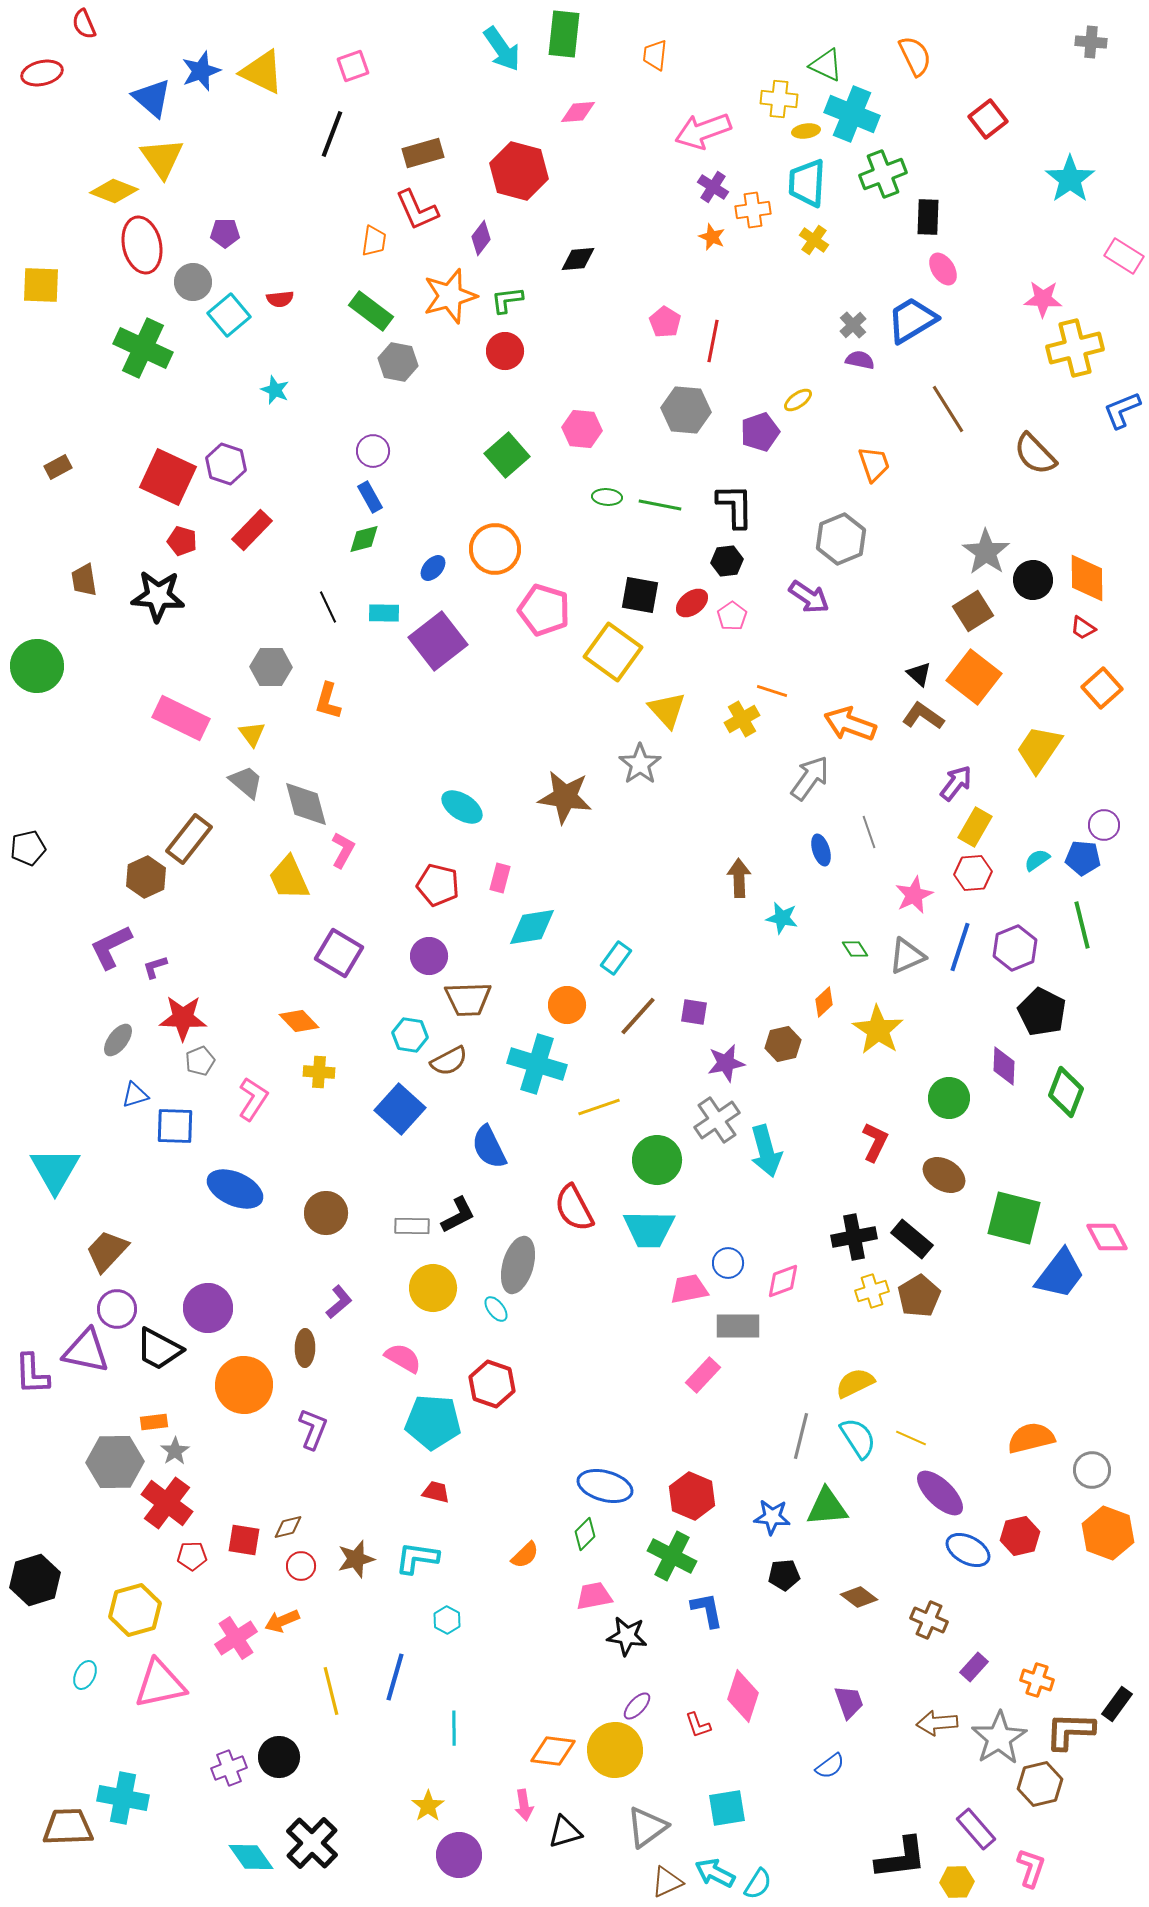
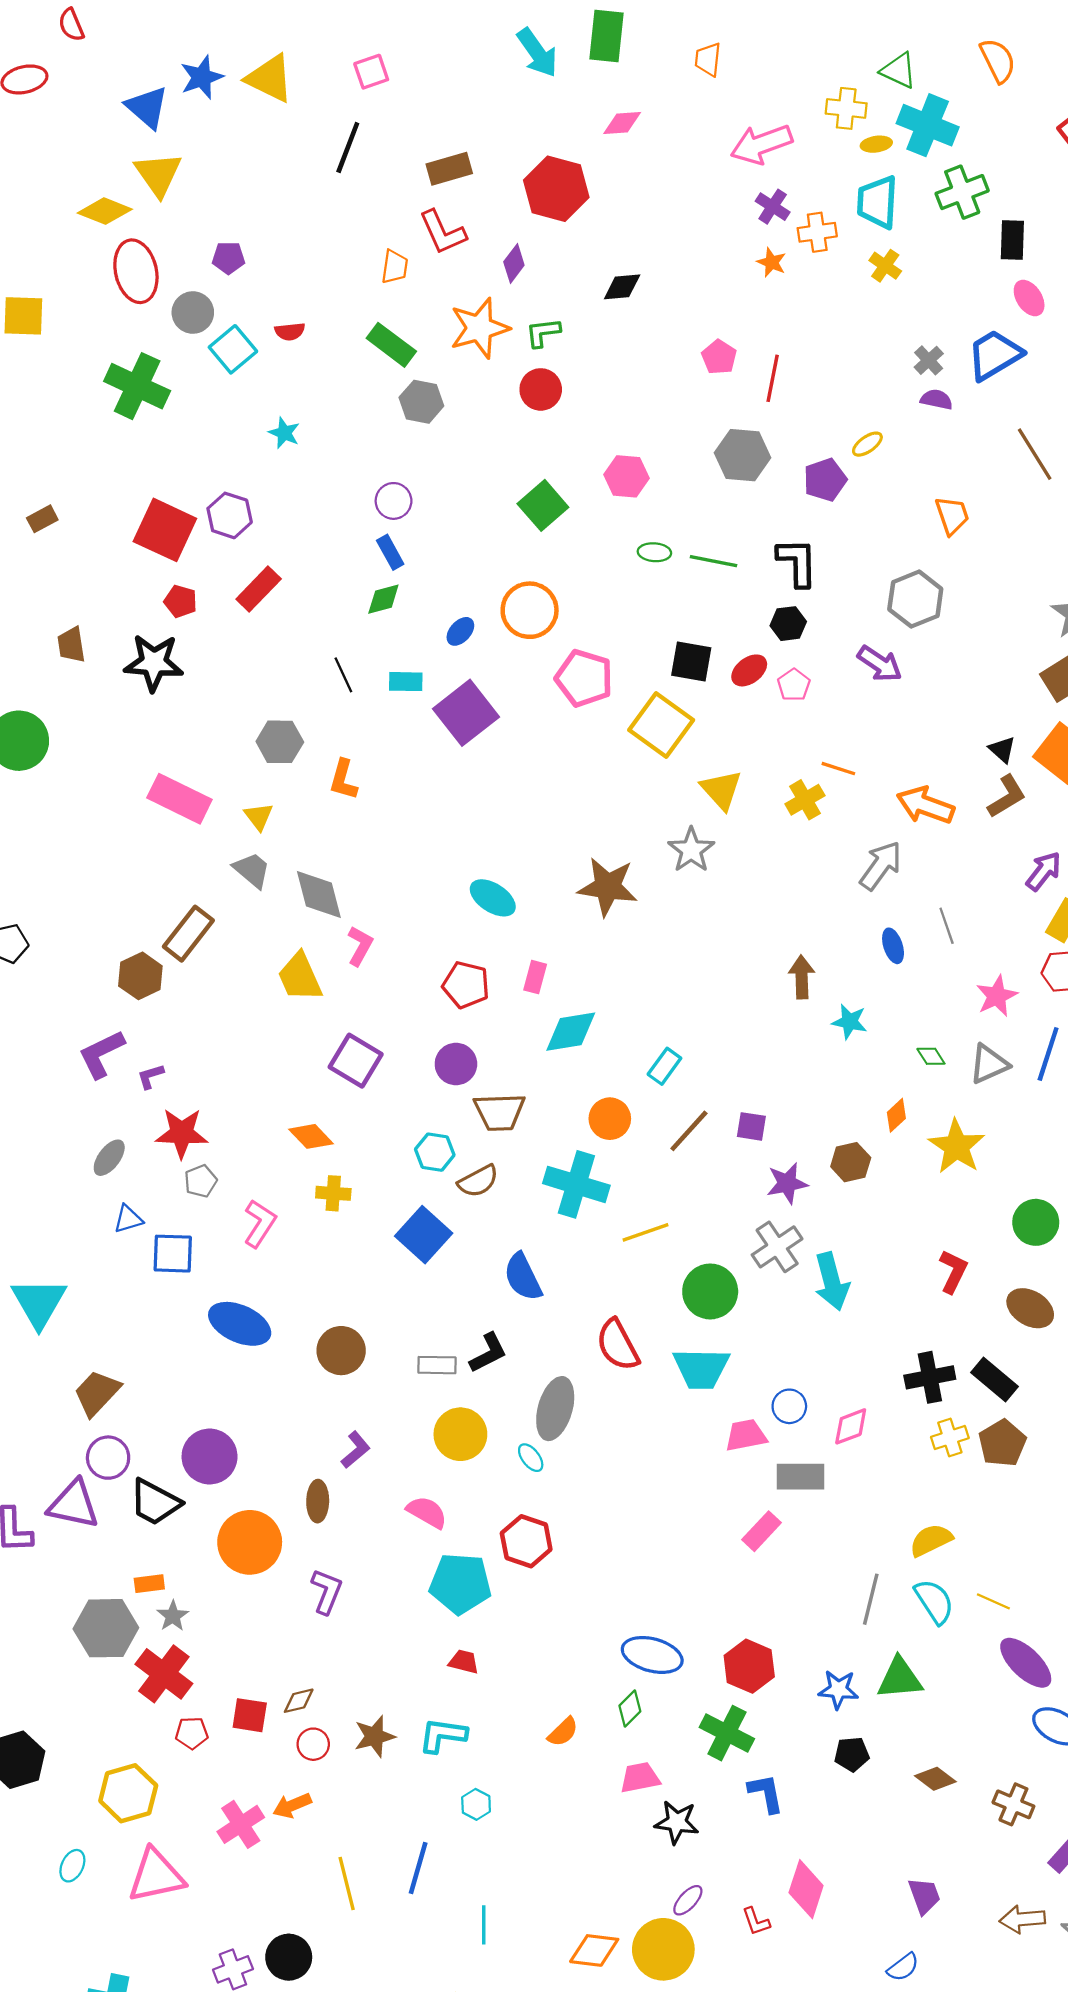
brown L-shape: (923, 716) -> (1007, 796), turned 114

